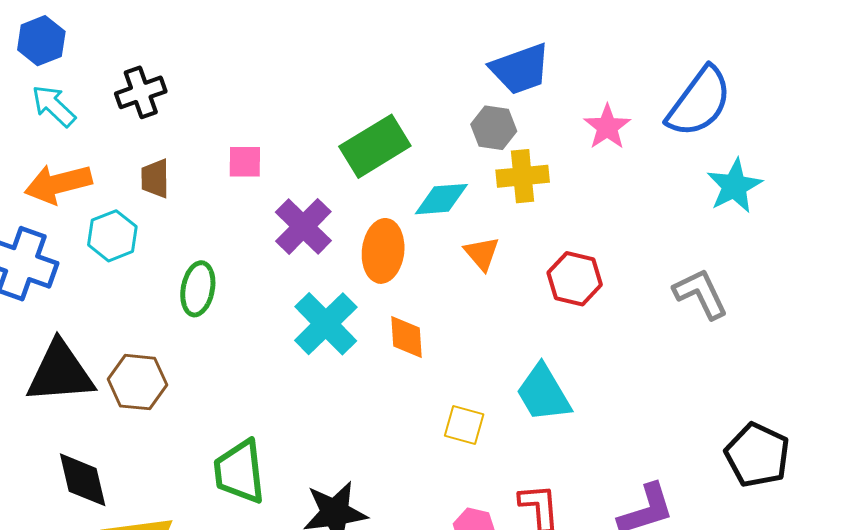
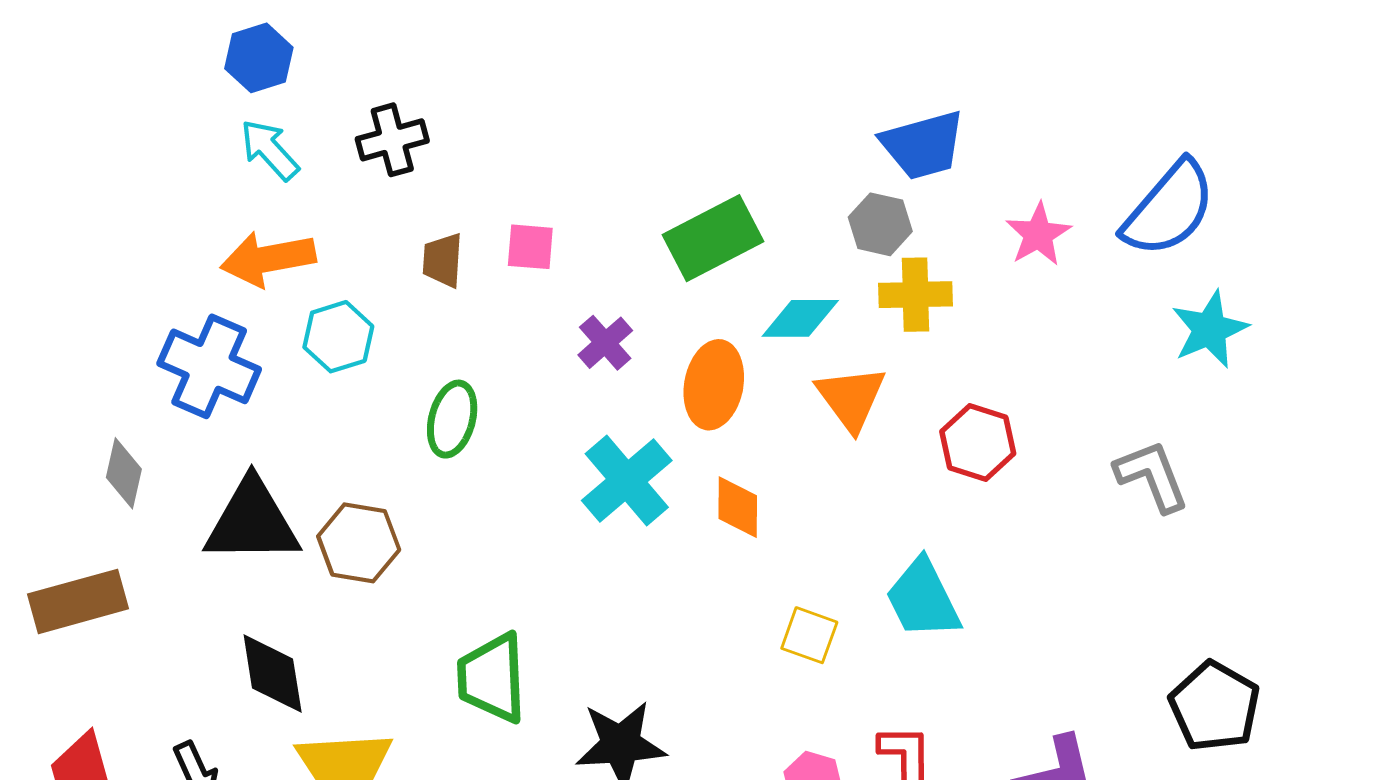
brown trapezoid: (155, 178) -> (443, 260), moved
purple cross: (303, 226) -> (605, 343), size x0.7
orange triangle: (482, 253) -> (851, 398), size x1.4

